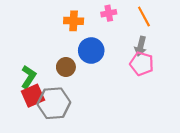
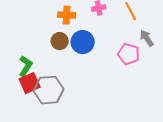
gray arrow: (141, 46) -> (147, 38), moved, turned 132
brown circle: (66, 67) -> (60, 41), moved

